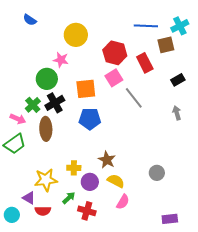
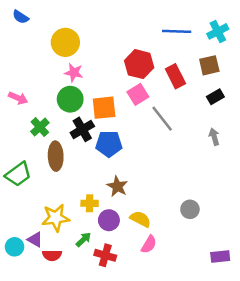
blue semicircle: (30, 20) -> (21, 17), moved
yellow circle: (76, 35) -> (65, 42), moved
brown square: (166, 45) -> (209, 65), moved
green circle: (47, 79) -> (70, 99), moved
black cross: (55, 103) -> (82, 129), moved
pink arrow: (18, 119) -> (18, 98), moved
brown star: (107, 160) -> (117, 186), moved
cyan circle: (12, 215) -> (15, 247), moved
purple rectangle: (170, 219) -> (220, 256), moved

